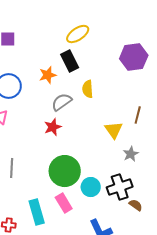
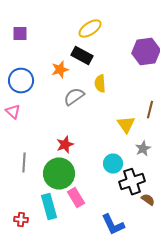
black rectangle: (70, 61) -> (82, 56), turned -35
red star: (53, 127) -> (65, 145), moved
green circle: (65, 171) -> (59, 174), moved
cyan circle: (91, 187) -> (113, 164), moved

